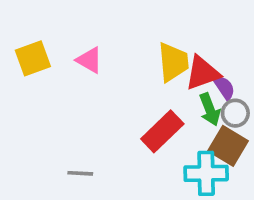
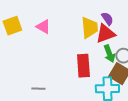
purple semicircle: (224, 88) -> (107, 19), moved
red rectangle: (162, 131) -> (83, 66), turned -50

